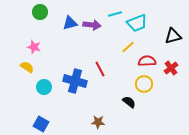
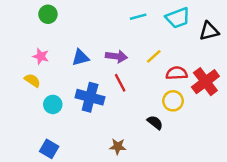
blue triangle: (70, 23) -> (80, 58), moved
cyan trapezoid: (137, 23) -> (178, 18), moved
purple arrow: (92, 25) -> (117, 56), moved
black triangle: (173, 36) -> (209, 31), moved
red cross: (171, 68) -> (205, 82), size x1.6

